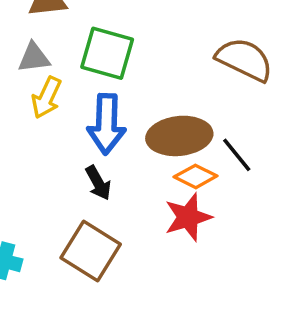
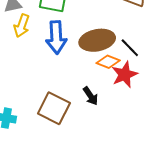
black arrow: (98, 183) -> (91, 96), moved
red star: (188, 217) -> (125, 75), moved

